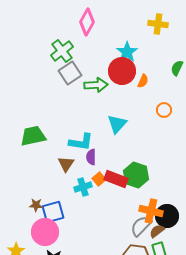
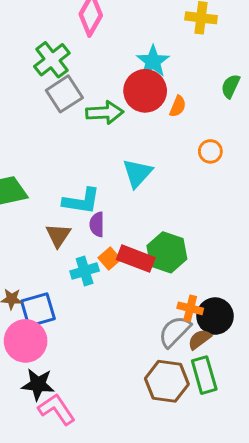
orange cross: (151, 211) -> (190, 308), size x0.7

